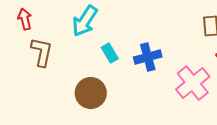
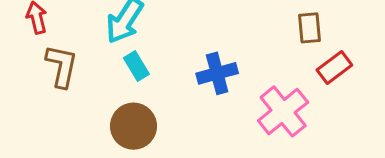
cyan rectangle: (110, 53) -> (136, 66), moved

